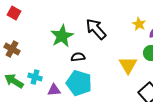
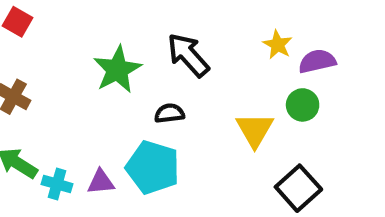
black semicircle: (78, 57) -> (169, 113), moved
cyan cross: (35, 77) -> (57, 184), moved

